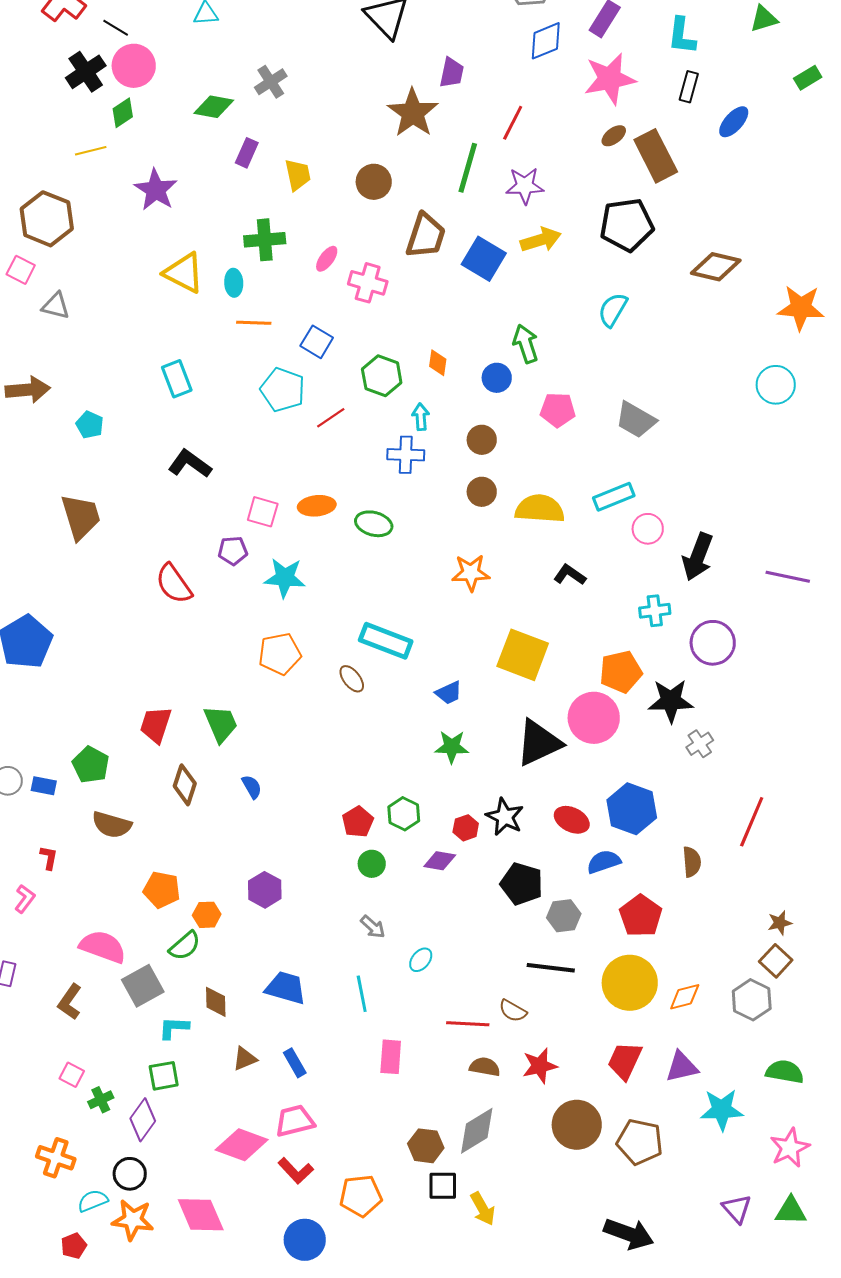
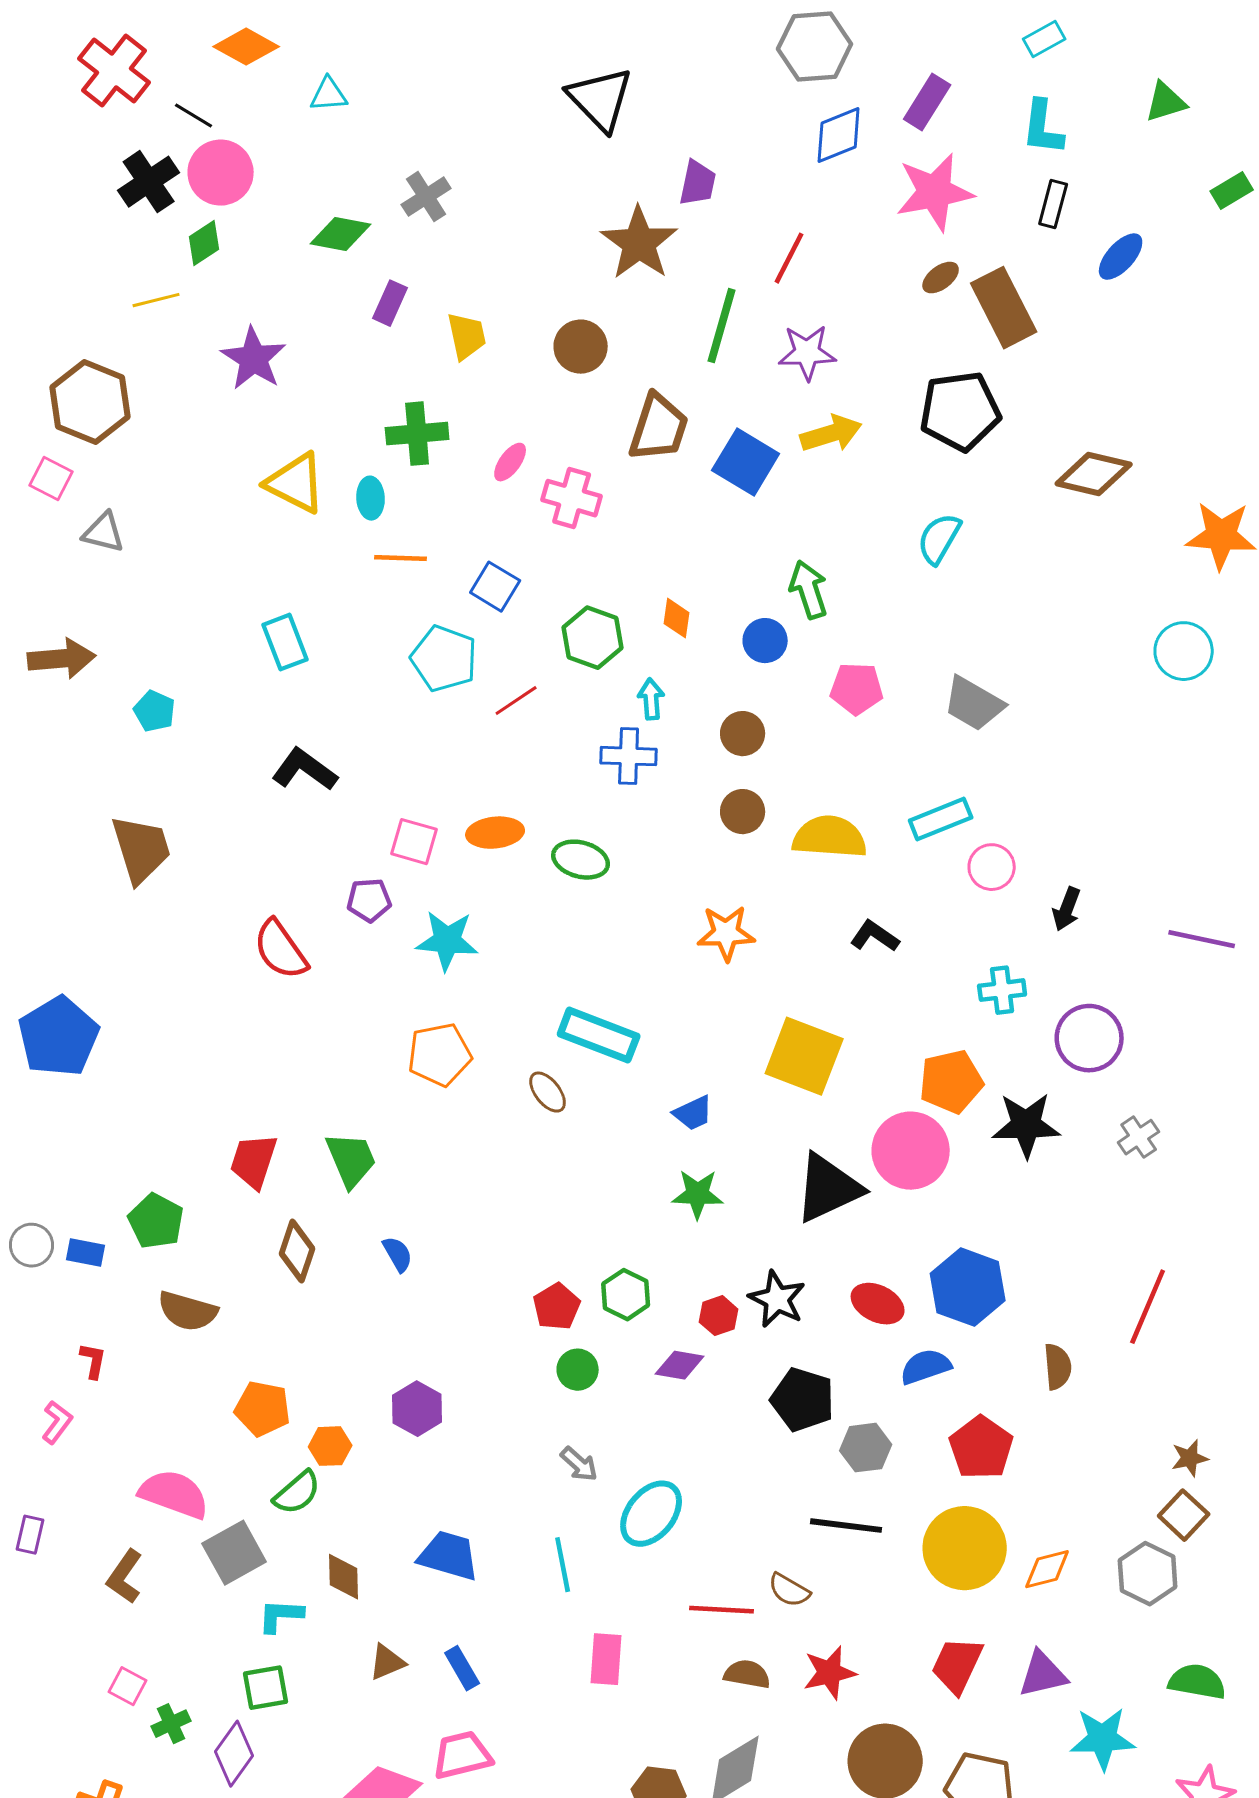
black arrow: (698, 557) -> (1067, 909), size x0.6
gray cross: (700, 744) -> (1139, 1137), moved
cyan ellipse: (421, 960) -> (651, 1514), size x1.8

